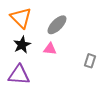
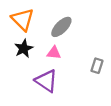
purple triangle: (19, 75) -> (46, 81), moved, turned 30

